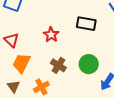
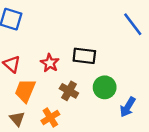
black rectangle: (86, 24) -> (84, 56), moved
red star: (51, 35) -> (50, 63), moved

